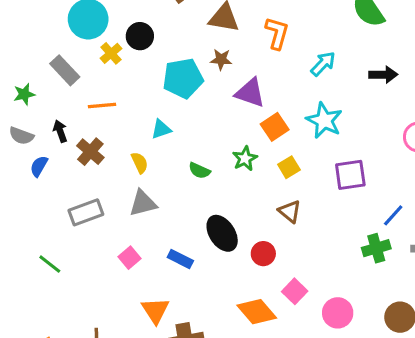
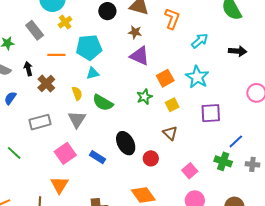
black circle: (140, 36) -> (107, 11), moved
cyan pentagon: (183, 78) -> (89, 47), moved
purple triangle: (250, 93) -> (140, 56), moved
blue semicircle: (39, 166) -> (10, 98), moved
green semicircle: (199, 171) -> (103, 103), moved, size x1.5
gray triangle: (143, 203) -> (77, 119), turned -48
green cross: (376, 248) -> (223, 161), turned 30
pink square: (129, 258) -> (65, 153), size x1.5
pink square: (295, 291) -> (190, 171), moved
orange triangle: (155, 310) -> (59, 185), moved

